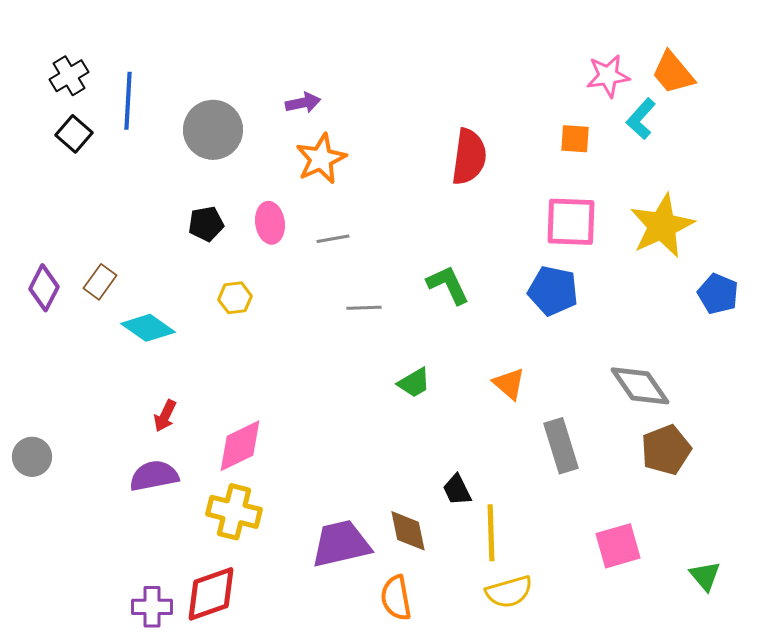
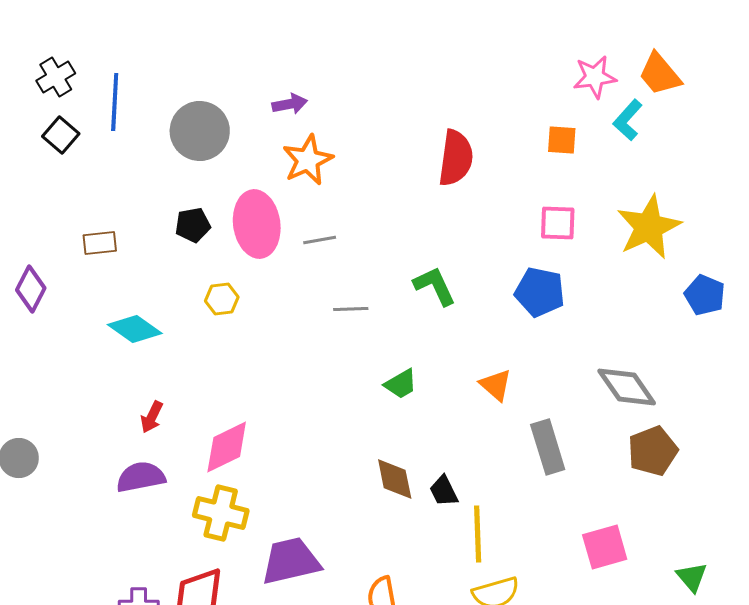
pink square: (571, 222) -> (558, 223), size x0.7
pink ellipse: (270, 223) -> (257, 224), size x1.6
brown rectangle: (100, 282) -> (100, 243), moved, turned 48
brown diamond: (408, 531) -> (395, 479), moved
purple trapezoid: (341, 544) -> (291, 561), moved

